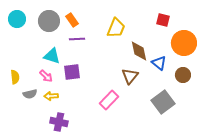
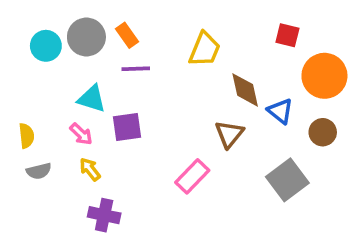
cyan circle: (17, 19) -> (46, 46), moved
gray semicircle: (30, 94) -> (39, 171), moved
yellow arrow: (51, 96) -> (90, 169), turned 56

